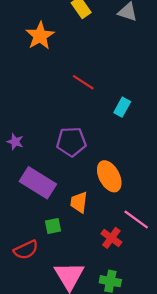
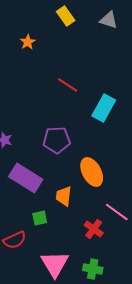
orange star: (40, 36) -> (28, 42), size x0.6
cyan rectangle: (122, 107) -> (104, 108), size x1.5

